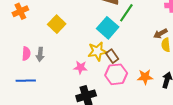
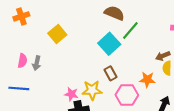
yellow star: (97, 51) -> (92, 90), moved
pink star: (80, 67) -> (71, 94), moved
pink hexagon: (116, 74) -> (127, 95), moved
orange star: (145, 77) -> (147, 80), moved

